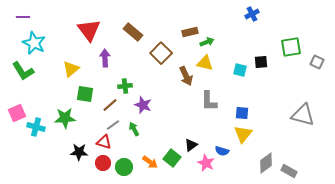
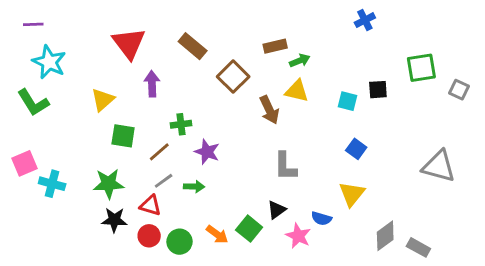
gray L-shape: (209, 101) -> (285, 166), moved
blue square: (242, 113) -> (356, 149), moved, turned 32
green star: (65, 118) -> (109, 184), moved
green arrow: (134, 129) -> (194, 187), turned 120

